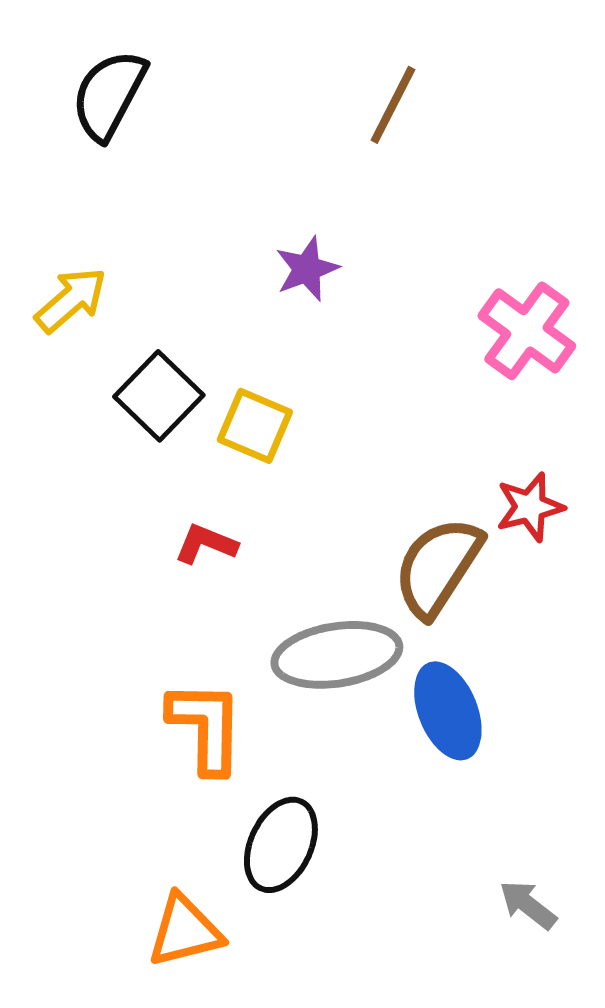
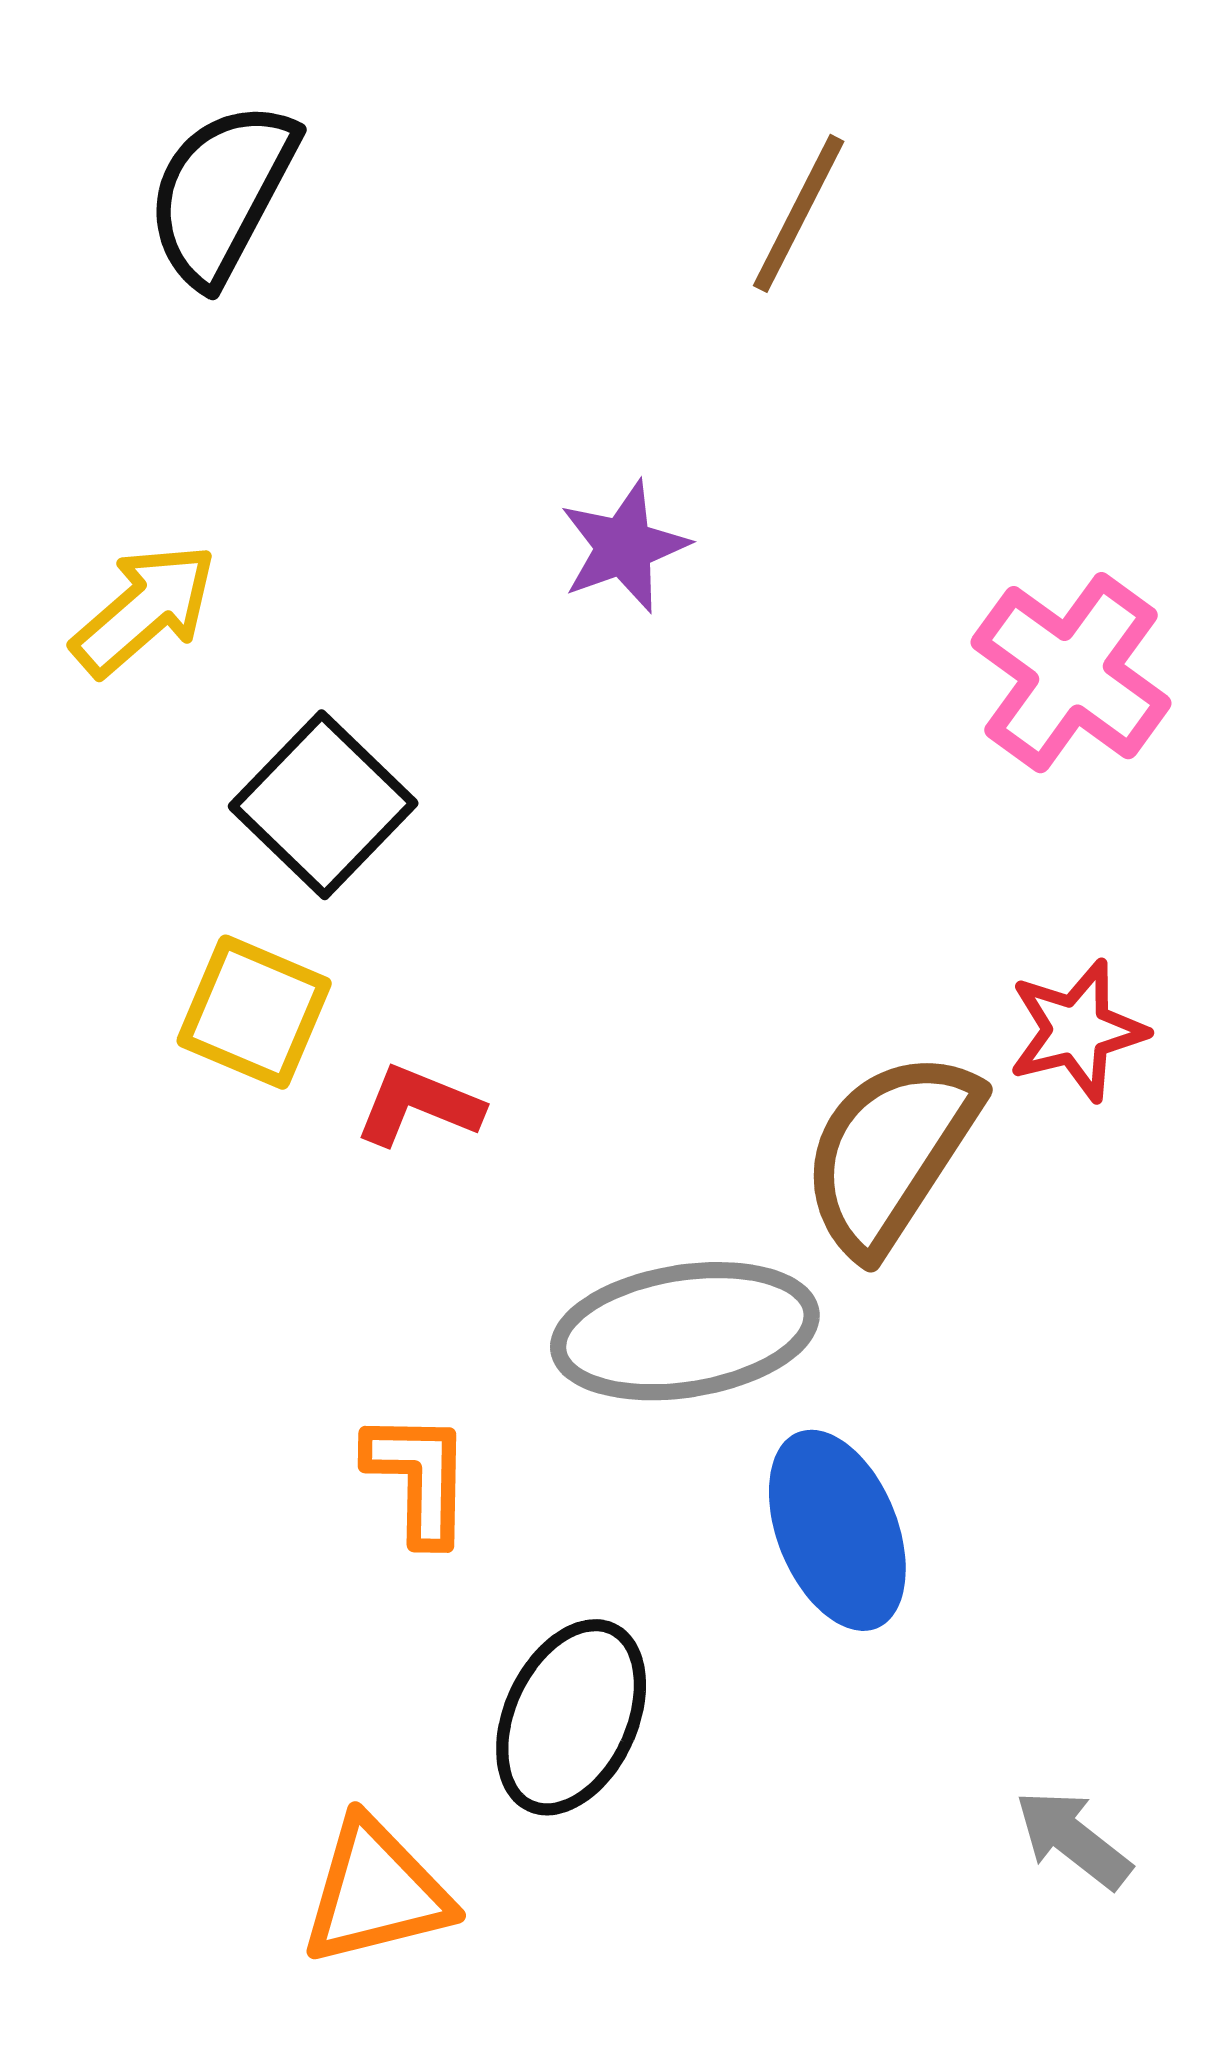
yellow square: (255, 426) -> (254, 1012), moved
blue ellipse: (448, 711) -> (837, 1530), moved
orange L-shape: (206, 727) -> (419, 1477), size x0.7

